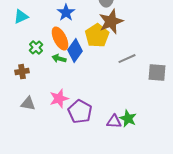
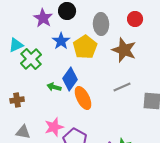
brown star: (111, 22) -> (124, 50), moved, turned -30
yellow pentagon: (97, 36) -> (85, 47), moved
orange ellipse: (60, 39) -> (83, 98), moved
green cross: (36, 48) -> (31, 59), moved, size x1.5

